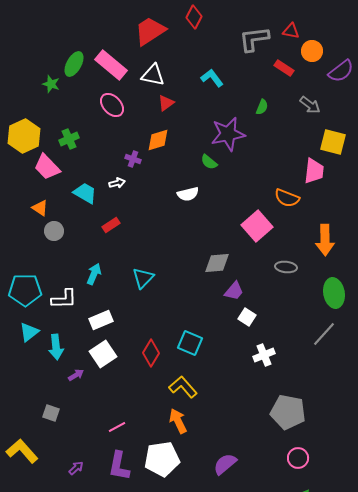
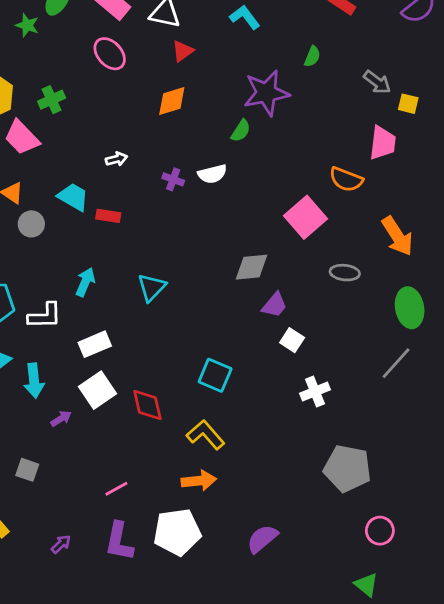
gray arrow: (310, 105) -> (377, 82), moved
yellow square: (333, 142) -> (408, 104), size x0.6
purple cross: (133, 159) -> (173, 179), moved
green semicircle: (209, 162) -> (241, 131), turned -96
cyan trapezoid: (85, 193) -> (73, 197), moved
red rectangle: (111, 225) -> (108, 216), turned 42
orange arrow: (325, 240) -> (397, 236), turned -32
red diamond: (151, 353) -> (147, 405), moved, turned -44
orange arrow: (178, 421) -> (199, 481), turned 110
pink circle: (298, 458) -> (380, 531), moved

